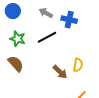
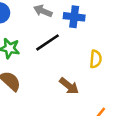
yellow semicircle: (78, 65) -> (96, 59), moved

